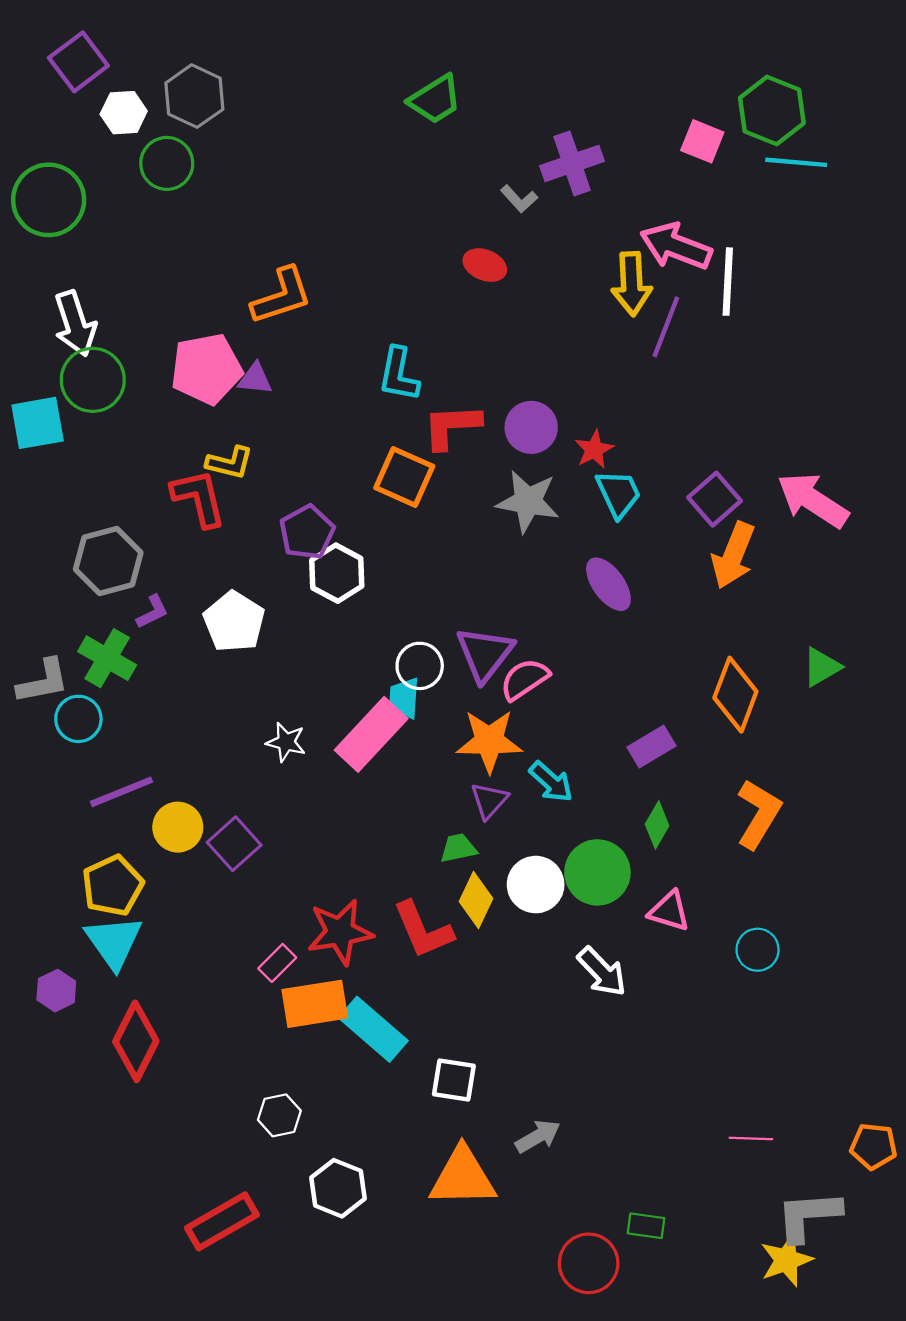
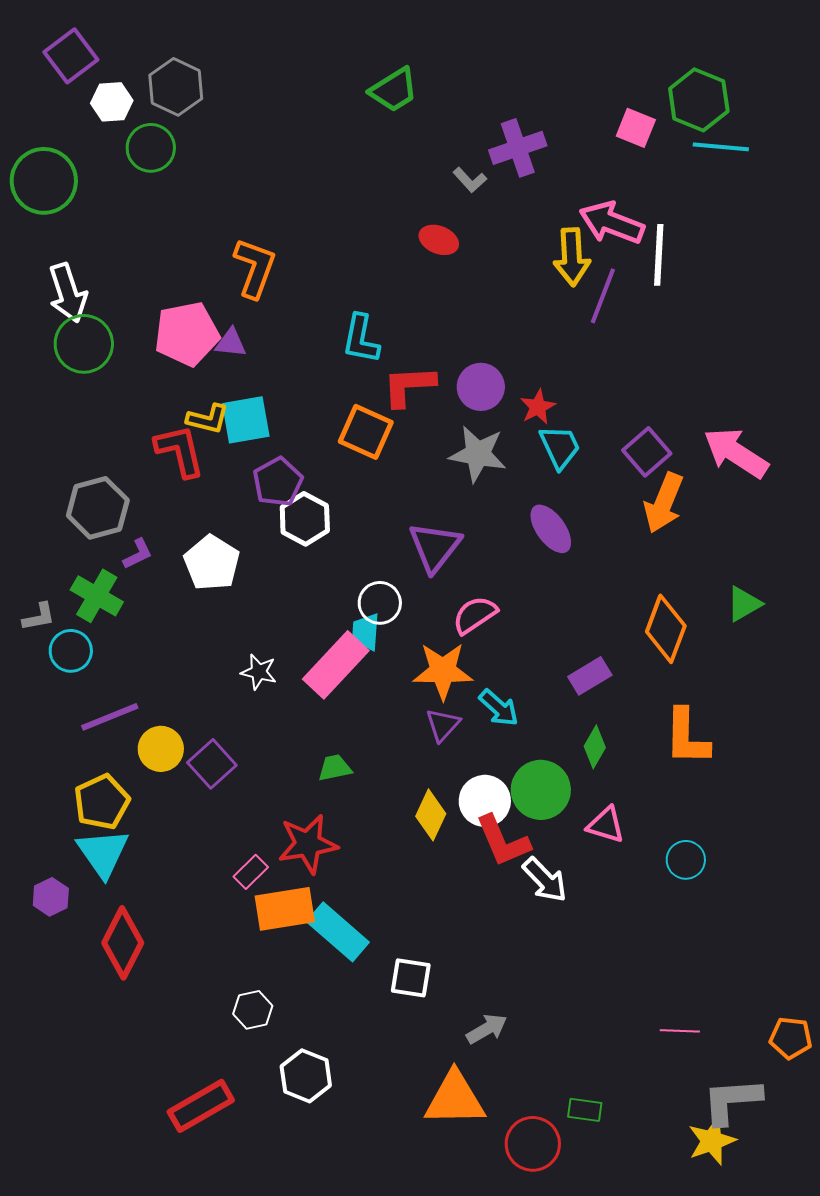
orange L-shape: (282, 296) -> (255, 268), turned -52
cyan square: (38, 423) -> (246, 420), moved
purple triangle: (485, 654) -> (435, 547), moved
gray L-shape: (43, 681) -> (39, 617), size x0.7
orange L-shape: (759, 814) -> (687, 737), turned 150
green trapezoid: (458, 848) -> (335, 768), moved
red L-shape: (423, 930) -> (503, 841), moved
orange triangle: (463, 1177) -> (455, 1099), moved

